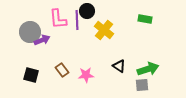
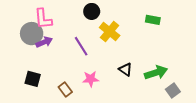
pink L-shape: (58, 19) -> (43, 19), moved
purple line: (77, 20) -> (81, 46), moved, turned -30
brown rectangle: (62, 70) -> (65, 89), moved
gray square: (142, 85) -> (173, 91), moved, turned -32

